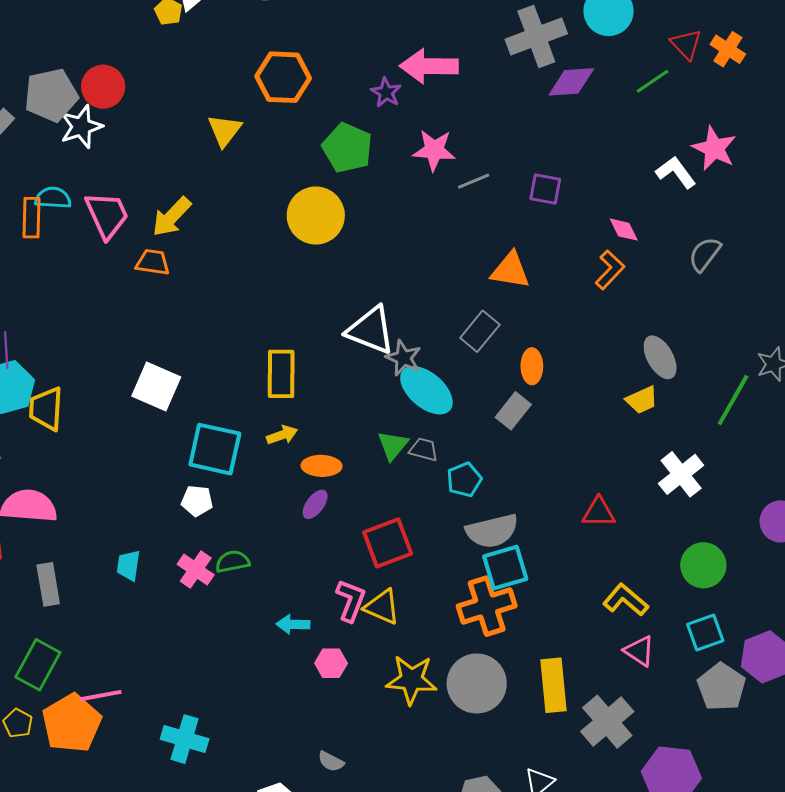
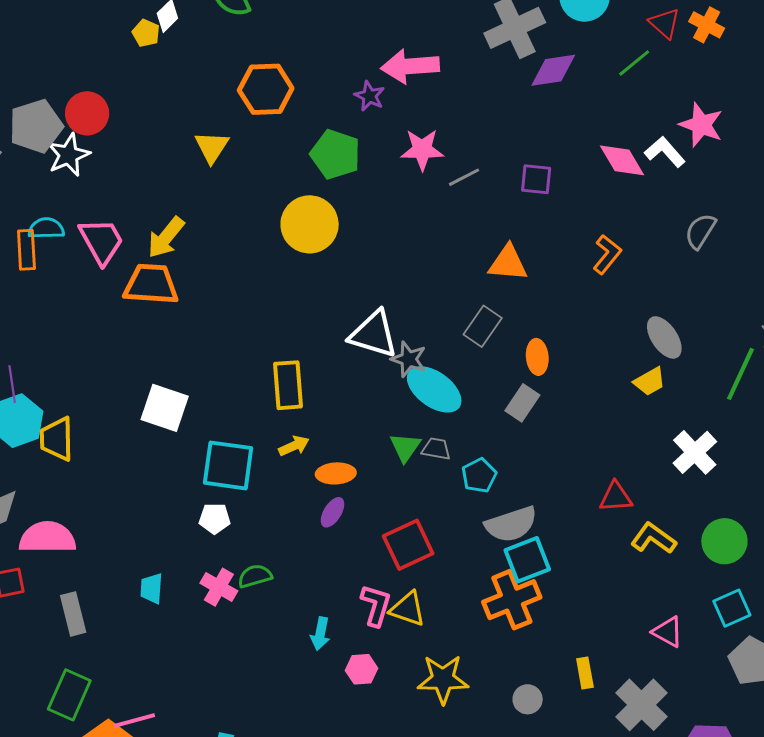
pink diamond: (624, 230) -> (622, 160), moved, size x1.5
orange trapezoid: (153, 262) -> (151, 284), size x1.6
yellow L-shape: (626, 600) -> (653, 538), moved
cyan arrow: (293, 624) -> (320, 634), turned -76
gray circle: (477, 683) -> (528, 699), moved, size x0.5
yellow rectangle: (553, 685) -> (585, 673), size x0.6

